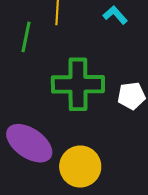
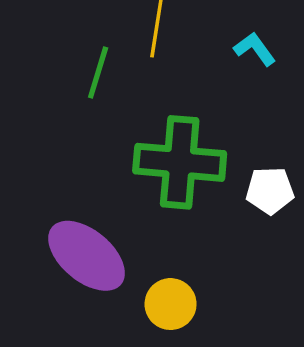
yellow circle: (80, 167) -> (171, 304), size x0.7

